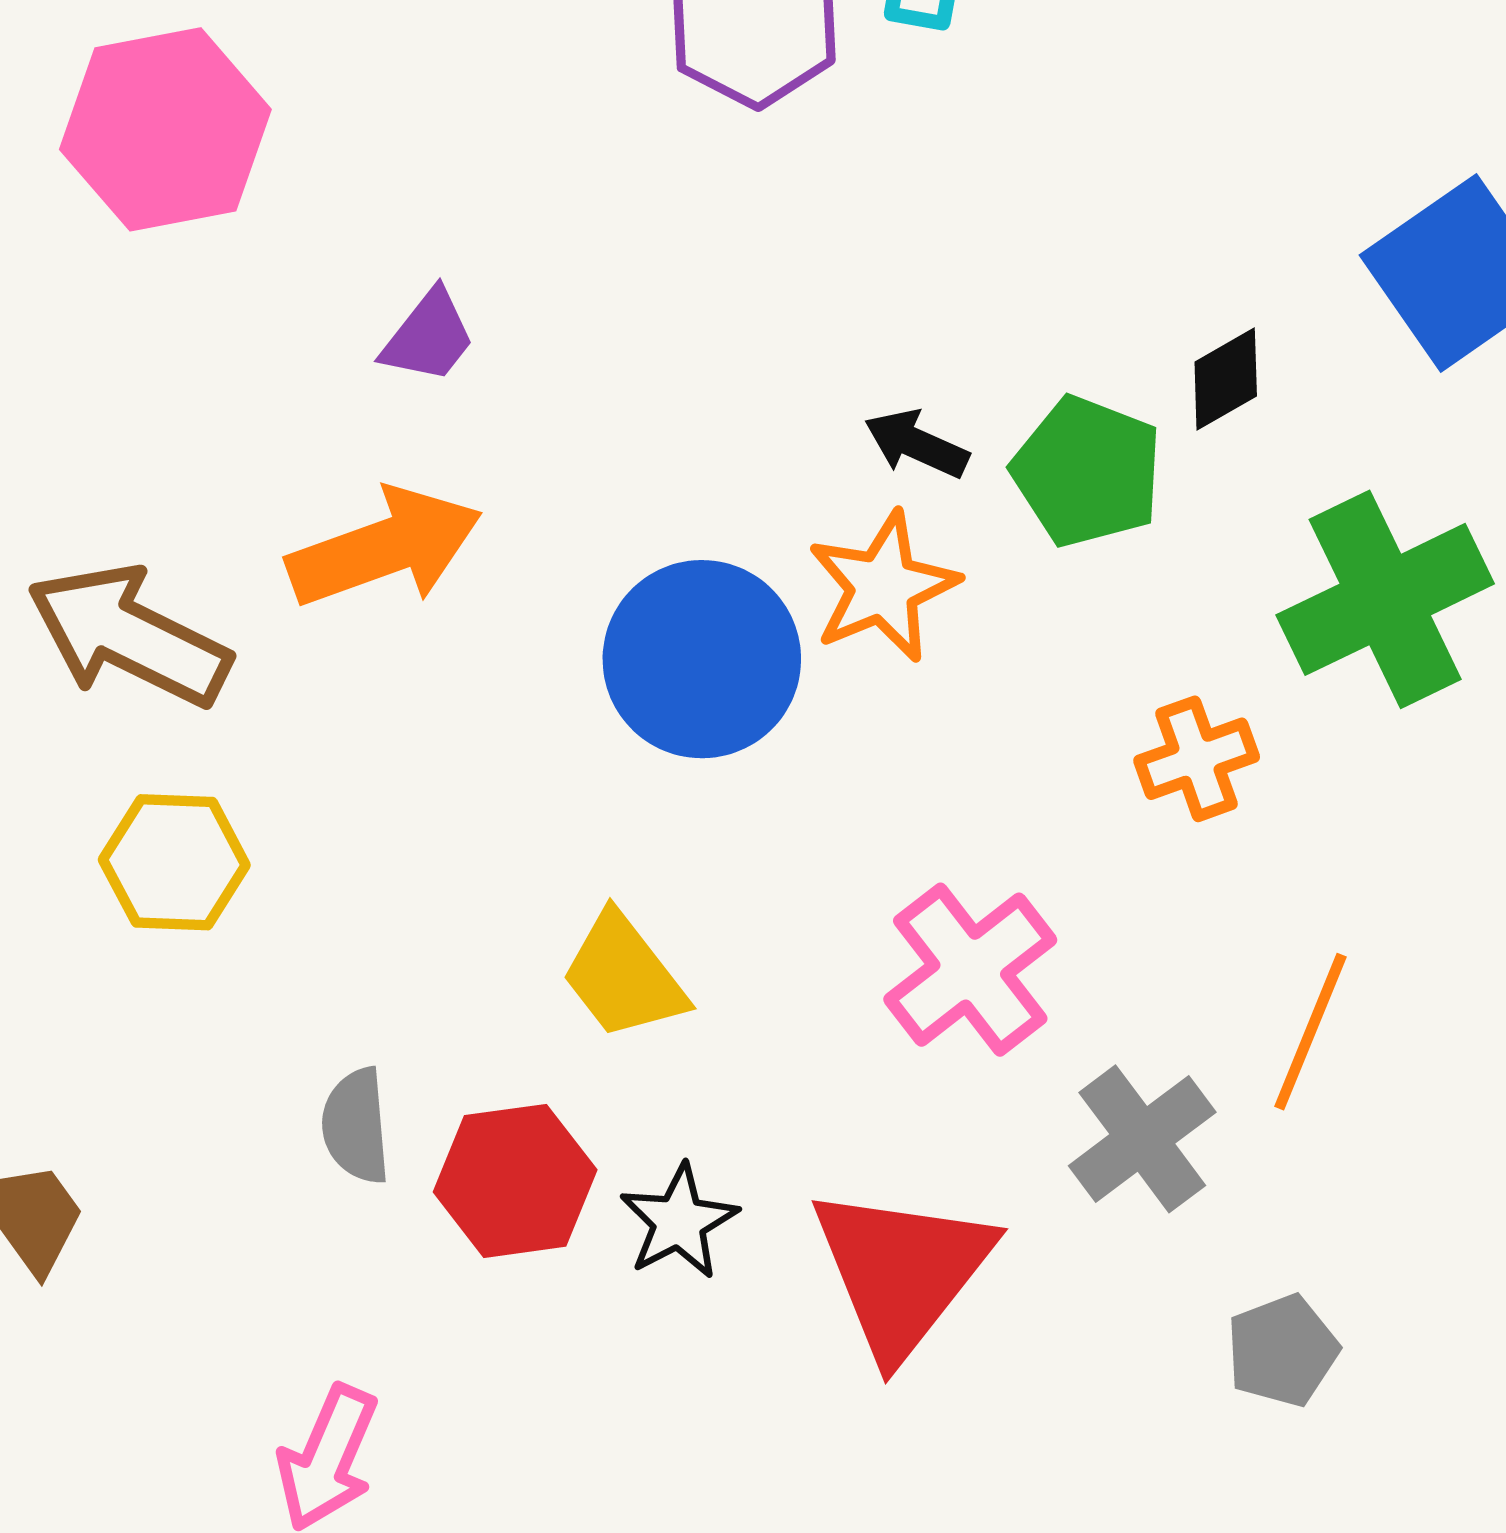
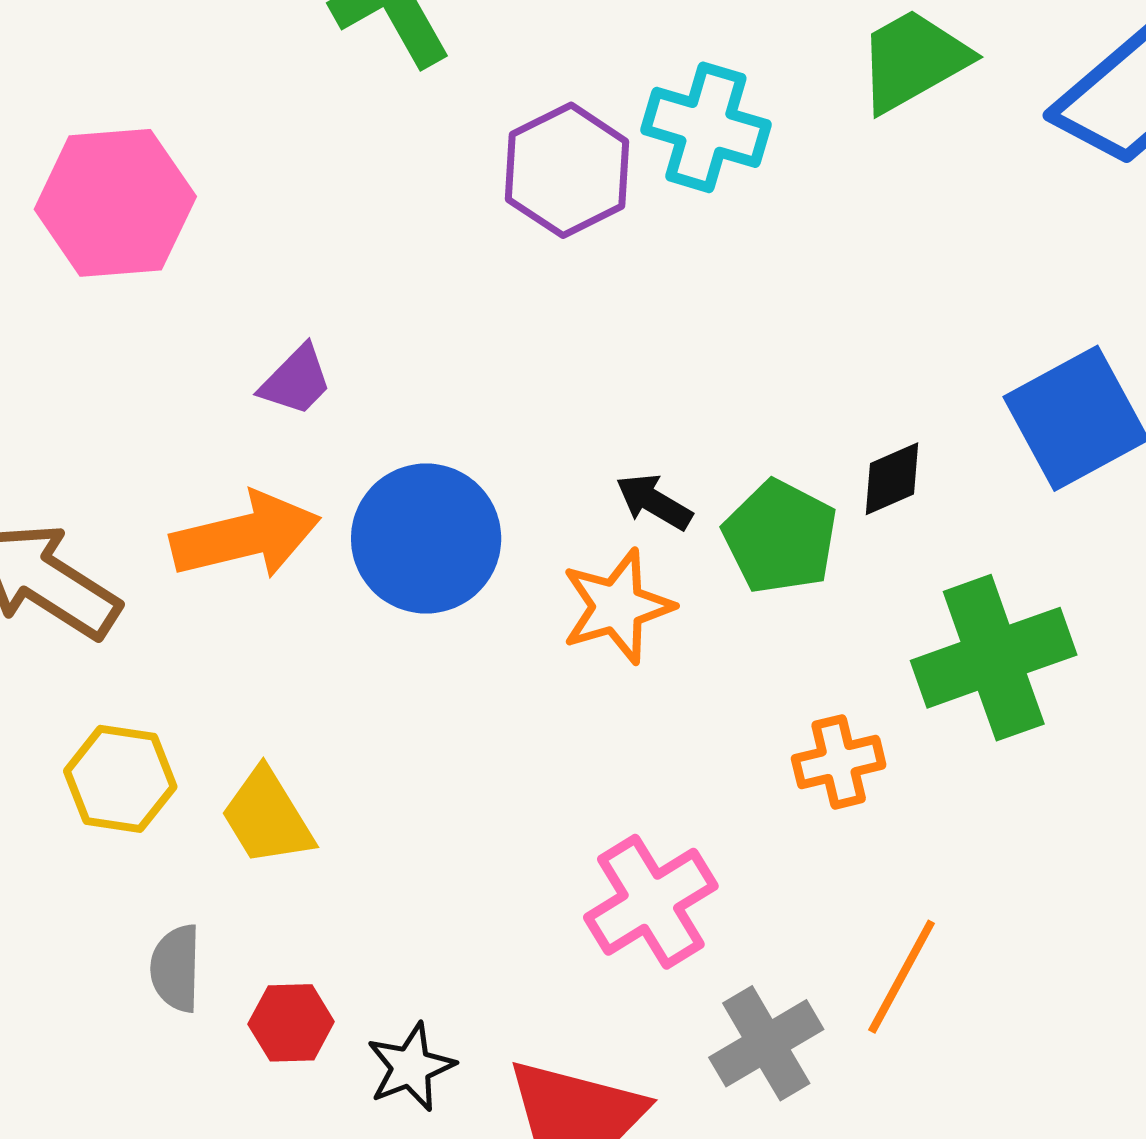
blue circle: (702, 659) -> (426, 539), moved
yellow hexagon: (174, 862) -> (120, 779), moved
yellow trapezoid: (624, 976) -> (267, 817), moved
red hexagon: (515, 1181) -> (291, 1023), size x0.7

